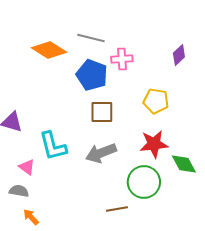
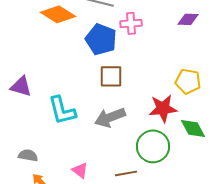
purple diamond: (179, 55) -> (188, 19), turned 45
yellow pentagon: (156, 101) -> (188, 81), moved
pink triangle: (27, 167) -> (80, 170), moved

